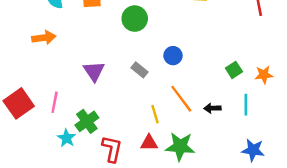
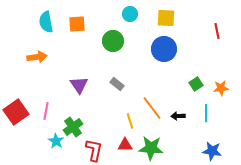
blue circle: (173, 56) -> (164, 49), moved, size x1.6

